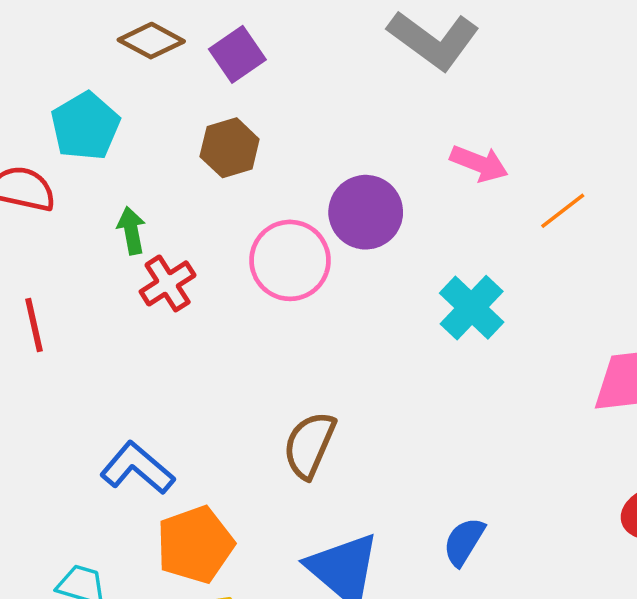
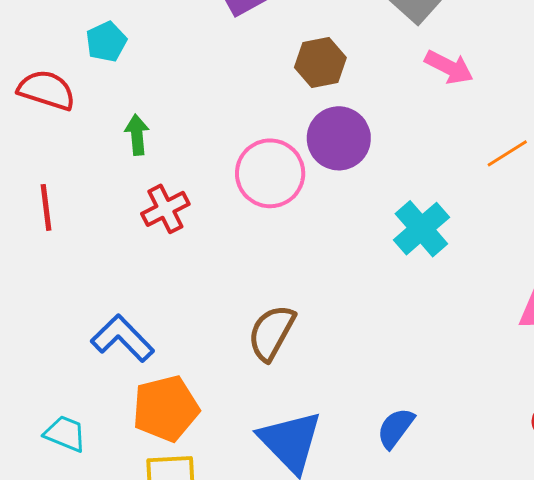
cyan pentagon: (85, 126) -> (106, 42), size x0.7
brown hexagon: (230, 148) -> (320, 62), moved
pink arrow: (479, 163) -> (449, 67), moved
red cross: (168, 283) -> (165, 209), moved

